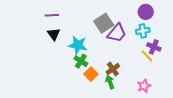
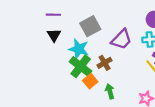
gray square: (104, 23) -> (90, 26), moved
green cross: (81, 61) -> (81, 66), size x1.5
brown cross: (113, 69) -> (105, 63), moved

